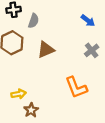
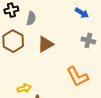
gray cross: (92, 50) -> (88, 40), turned -32

